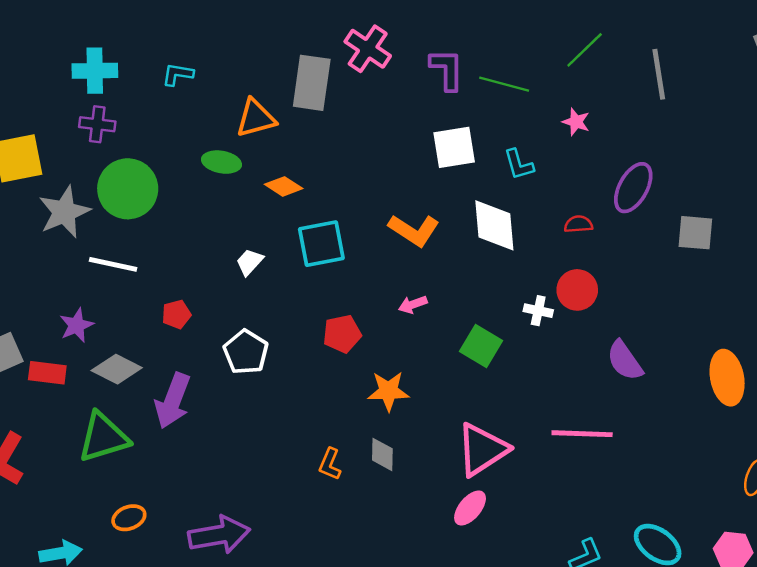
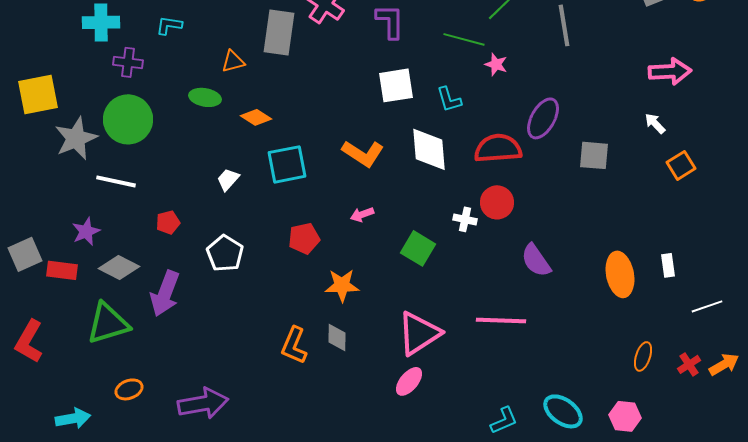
green line: (504, 84) -> (464, 39), moved
orange triangle: (256, 118) -> (233, 61), size x0.7
purple cross: (97, 124) -> (128, 62), moved
red semicircle: (578, 224) -> (498, 148), size x2.0
orange L-shape: (330, 464) -> (294, 345), size x1.4

